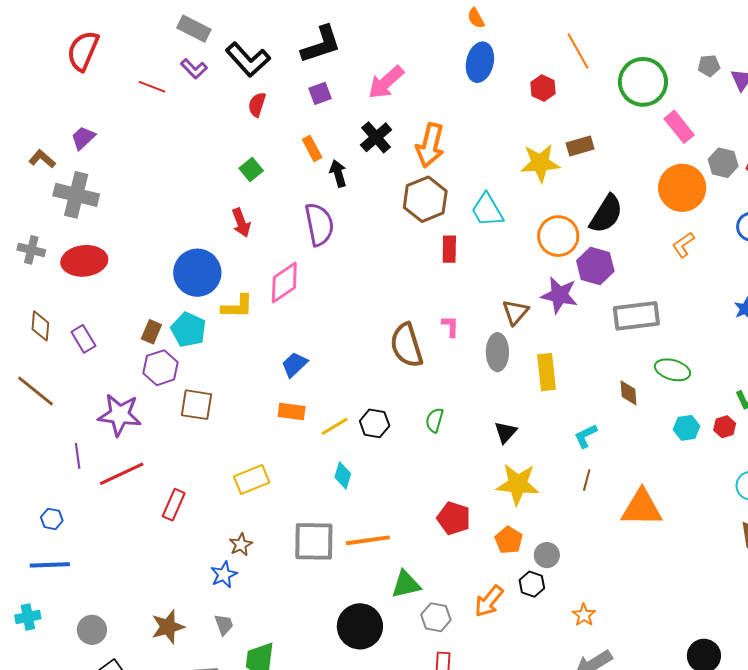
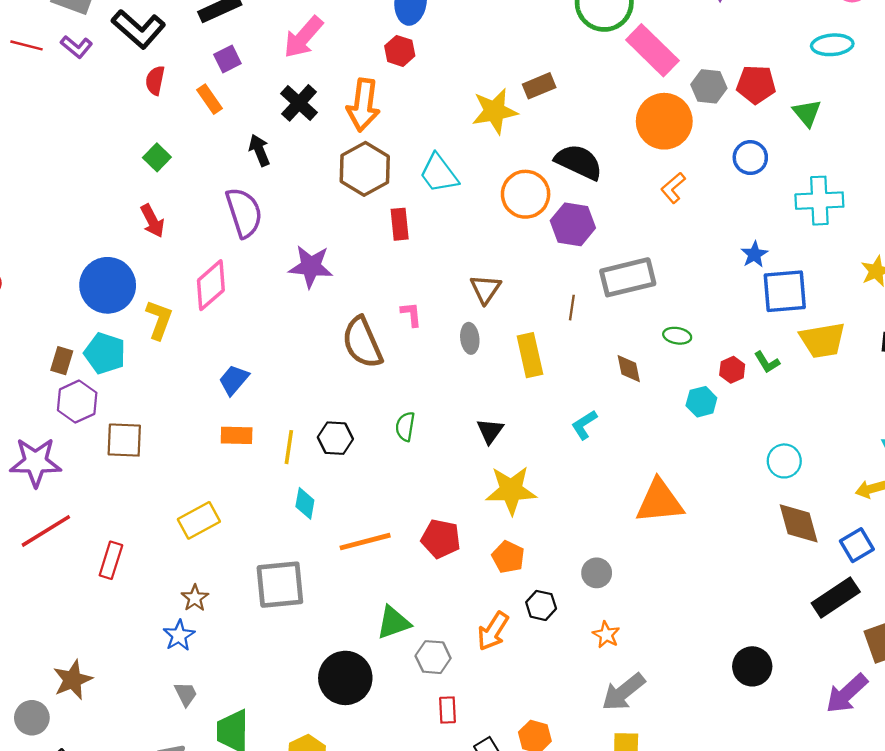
red line: (152, 87) -> (26, 45), moved
red hexagon: (543, 88) -> (400, 51), moved
pink rectangle: (679, 127) -> (652, 50), size x1.4
orange rectangle: (312, 148) -> (210, 99), moved
black semicircle: (606, 214) -> (579, 162), turned -90
purple star: (559, 295) -> (311, 267), moved
yellow L-shape: (237, 307) -> (159, 320), turned -64
gray ellipse: (497, 352) -> (470, 338), size x0.7
green ellipse: (672, 370) -> (677, 336), size x0.7
yellow line: (335, 426) -> (289, 447), turned -44
red hexagon: (725, 427) -> (732, 370), moved
brown line: (587, 480) -> (572, 308), moved
orange line: (368, 540) -> (365, 542), moved
gray circle: (547, 555) -> (597, 573), moved
brown star: (168, 627) -> (73, 680), moved

